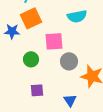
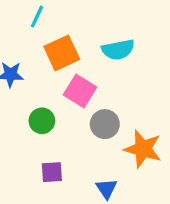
orange square: (31, 18) -> (62, 53), moved
pink square: (54, 41) -> (80, 91), turned 36

